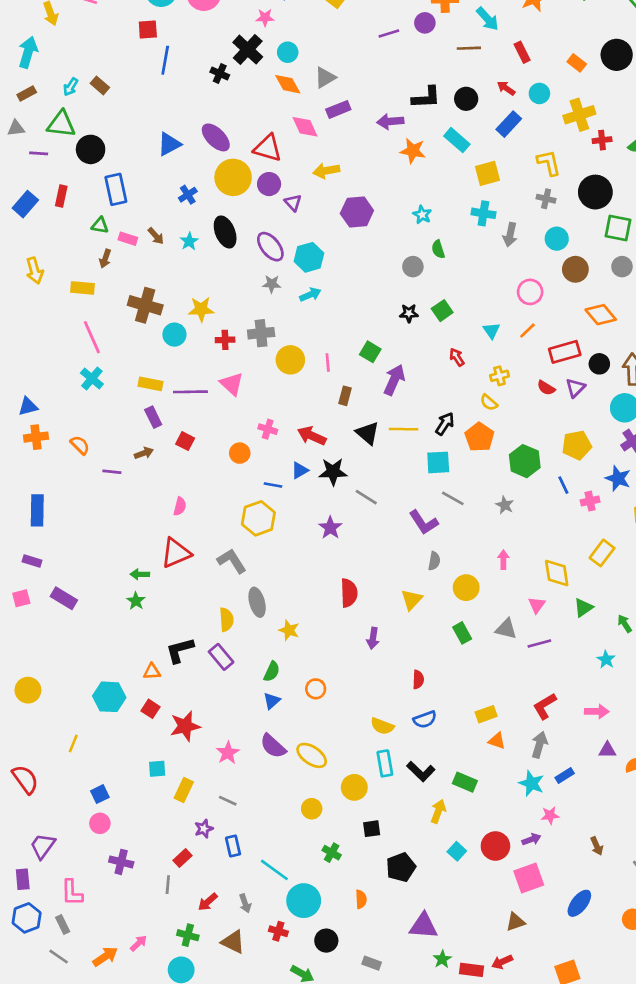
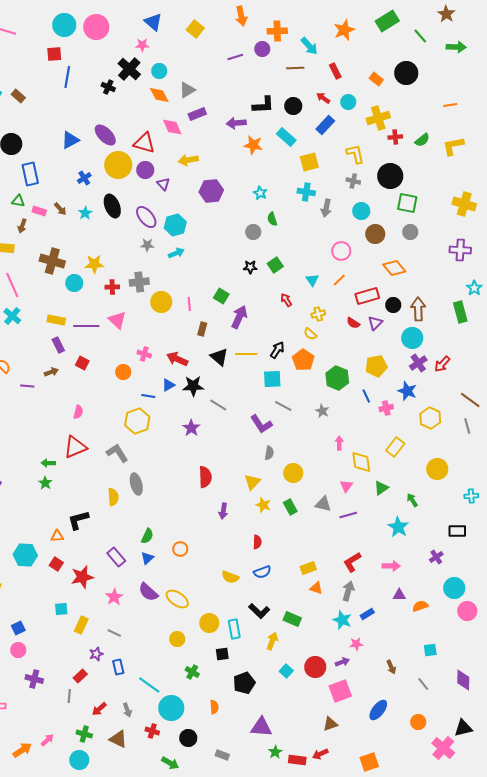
pink arrow: (503, 560) -> (339, 443), moved
yellow star: (289, 630) -> (263, 505), moved
purple rectangle: (221, 657) -> (116, 557), moved
cyan star: (606, 660) -> (398, 527), size x1.5
cyan rectangle: (385, 763) -> (234, 629), moved

